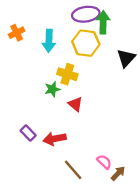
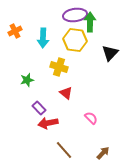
green star: (52, 89) -> (27, 80), moved
purple rectangle: (28, 133) -> (39, 108), moved
pink semicircle: (104, 162) -> (91, 118), moved

